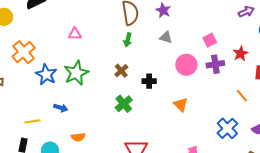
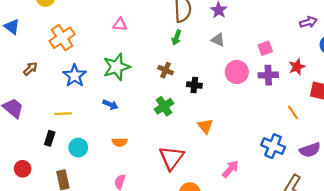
brown cross: (121, 71) -> (166, 70), turned -32
blue star: (46, 75) -> (75, 76), moved
orange triangle: (181, 105) -> (205, 126), moved
blue arrow: (61, 108) -> (110, 105), moved
blue cross: (227, 128) -> (273, 146), turned -30
orange semicircle: (78, 137) -> (120, 142), moved

